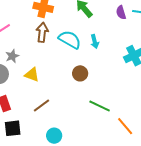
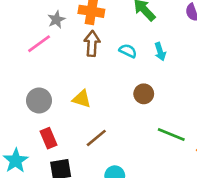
cyan semicircle: (70, 40) -> (128, 51), size x0.6
gray star: (12, 56) -> (56, 20), moved

